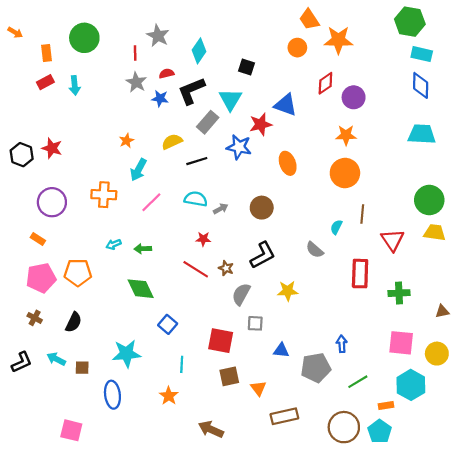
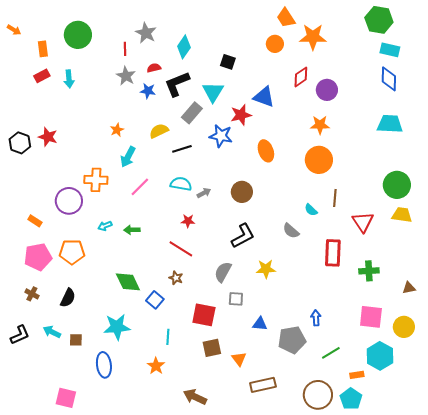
purple circle: (52, 202) -> (69, 201), moved
cyan semicircle: (336, 227) -> (311, 210), turned -72
brown star: (226, 268) -> (176, 278), moved
green diamond: (141, 289) -> (128, 282), moved

